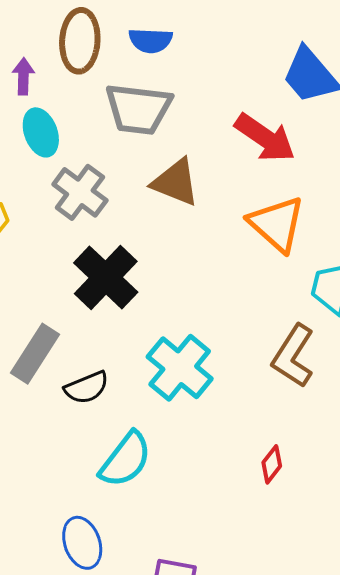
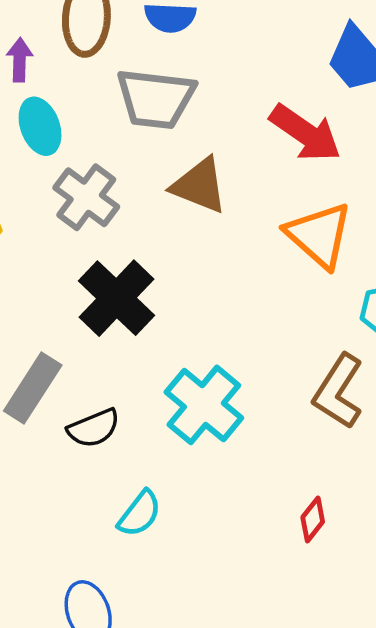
cyan semicircle: (125, 460) -> (140, 514), size x0.7

